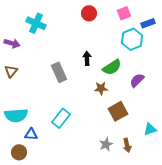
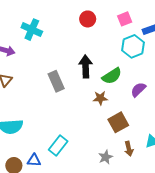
black arrow: (87, 58) -> (86, 66), size x1.5
cyan rectangle: (61, 118) -> (58, 146), moved
blue triangle: (31, 134) -> (34, 160), moved
brown arrow: (127, 145) -> (129, 149), moved

